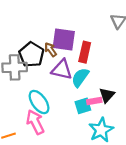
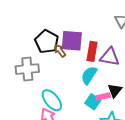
black pentagon: (31, 55) -> (47, 42), moved
purple triangle: (62, 70) -> (110, 57), moved
cyan square: (83, 106) -> (93, 102), turned -35

